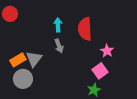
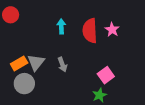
gray arrow: (59, 46) -> (62, 65), moved
pink star: (107, 51) -> (112, 30), moved

